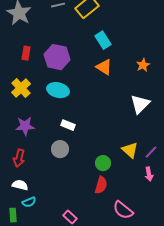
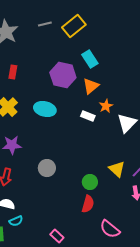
purple hexagon: (57, 57) -> (63, 75), moved
orange star: (143, 65) -> (106, 106), moved
orange triangle: (104, 67) -> (91, 86), turned 48
white rectangle: (68, 125) -> (88, 116), moved

